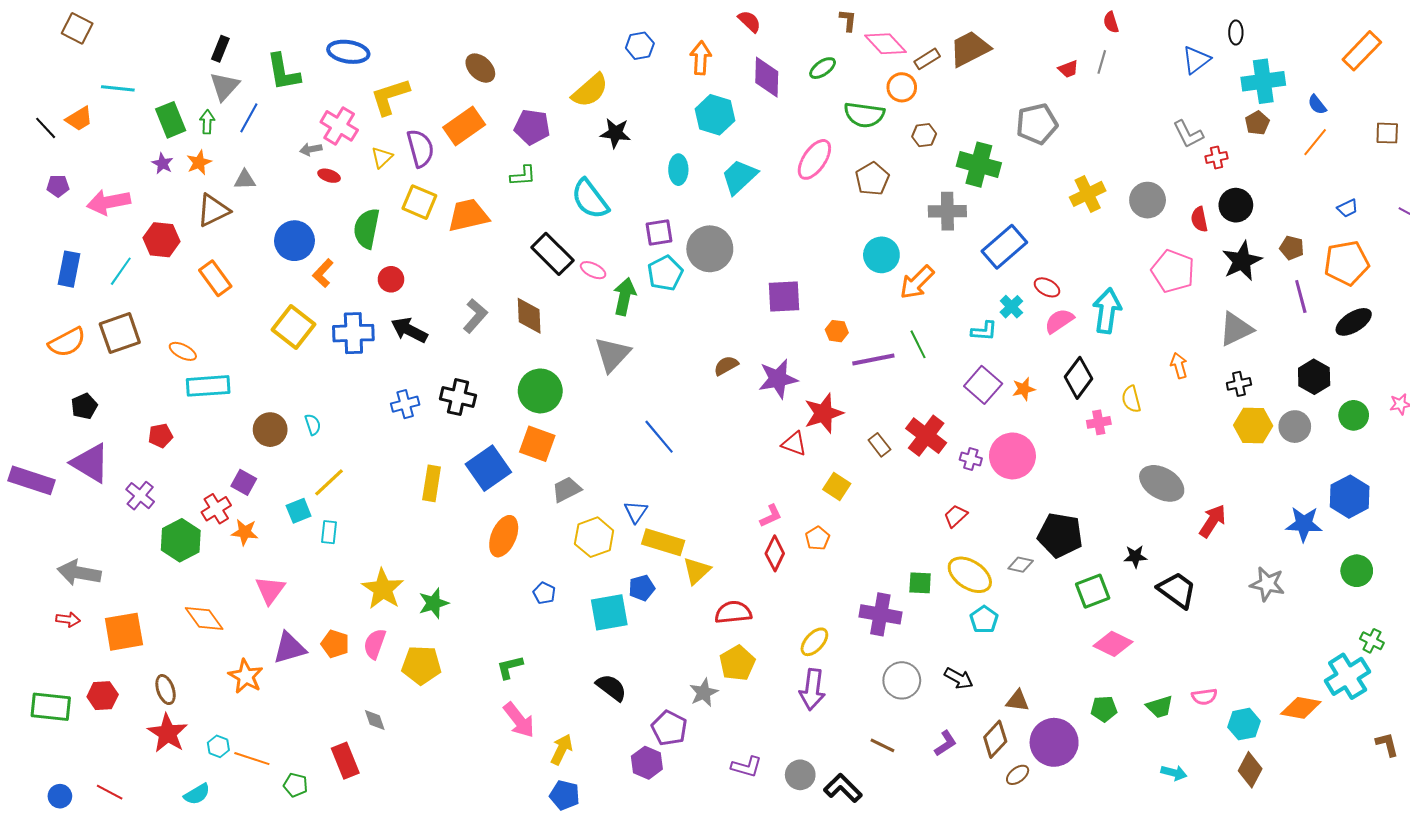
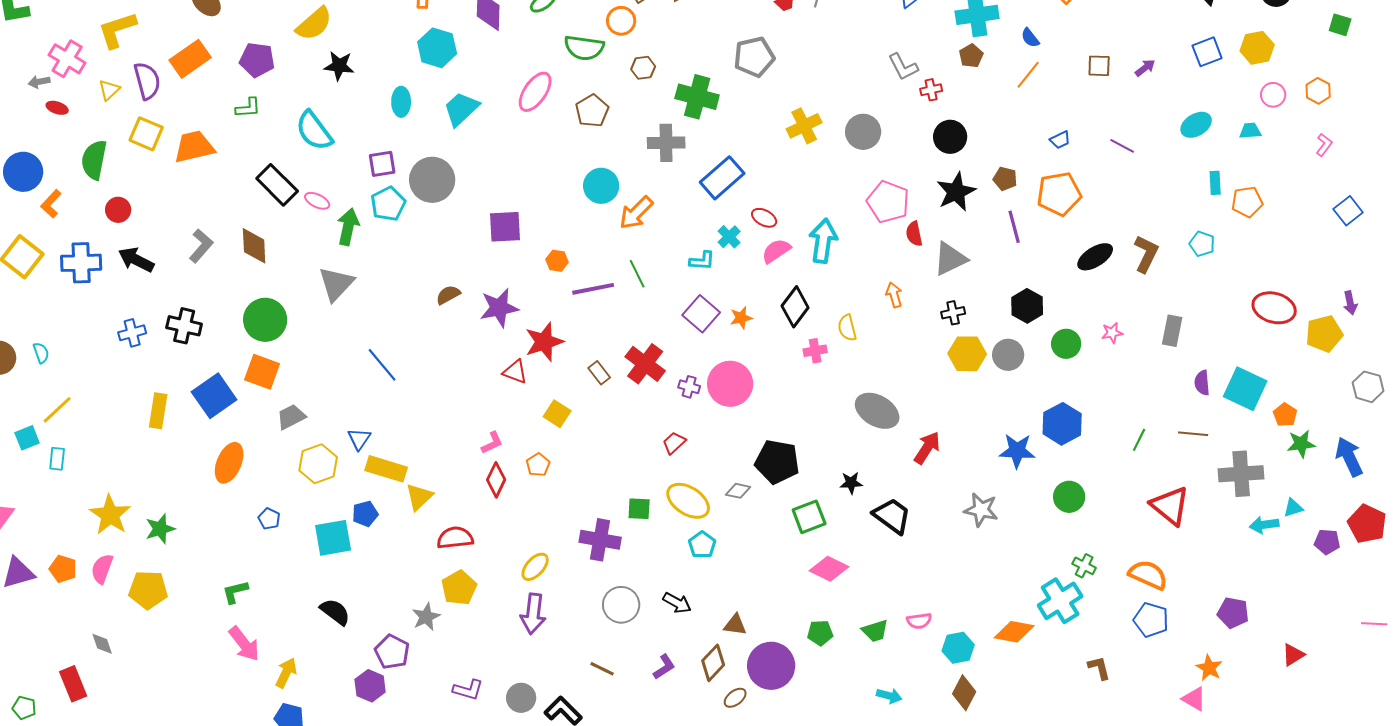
red semicircle: (1199, 219) -> (914, 234), moved
black ellipse: (1354, 322) -> (1095, 257), moved

